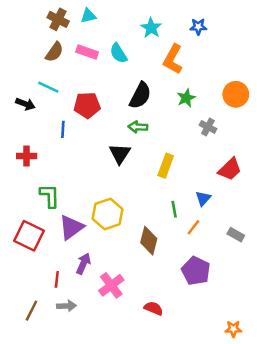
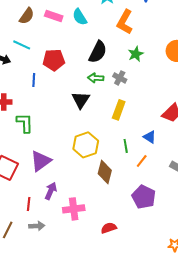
gray cross: (208, 127) -> (120, 78), moved
green L-shape: (50, 196) -> (25, 123), moved
blue triangle: (203, 198) -> (150, 137), turned -40
yellow hexagon: (108, 214) -> (86, 145), moved
pink cross: (111, 285) -> (74, 209), turned 30
red semicircle: (154, 308) -> (109, 228), turned -42

